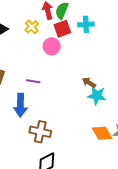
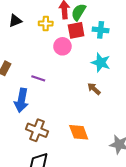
yellow cross: (32, 27) -> (46, 24), turned 32
cyan star: (97, 96) -> (101, 63), moved
orange diamond: (102, 133) -> (79, 132), moved

